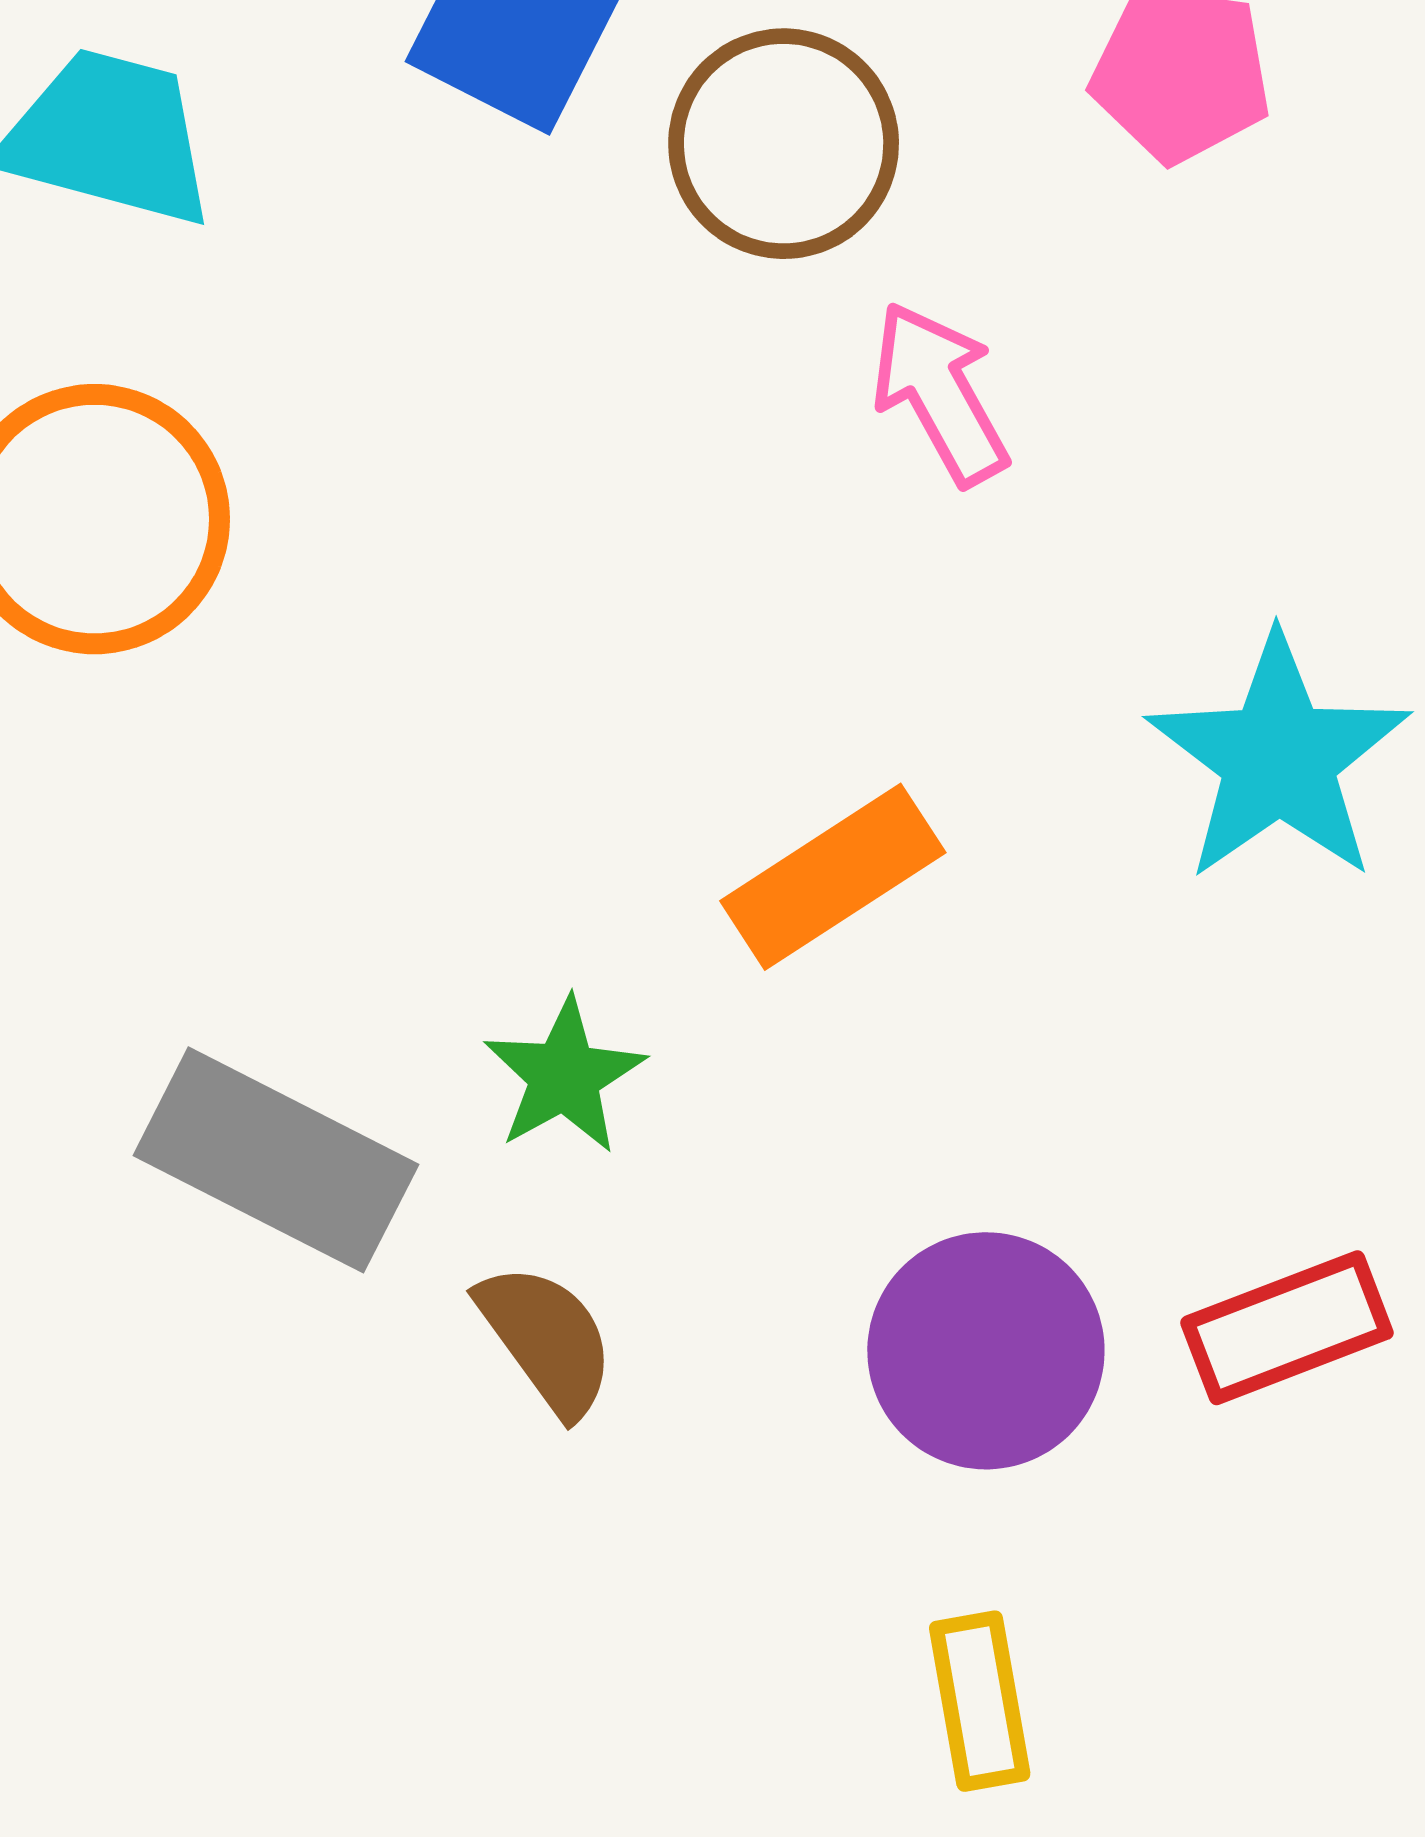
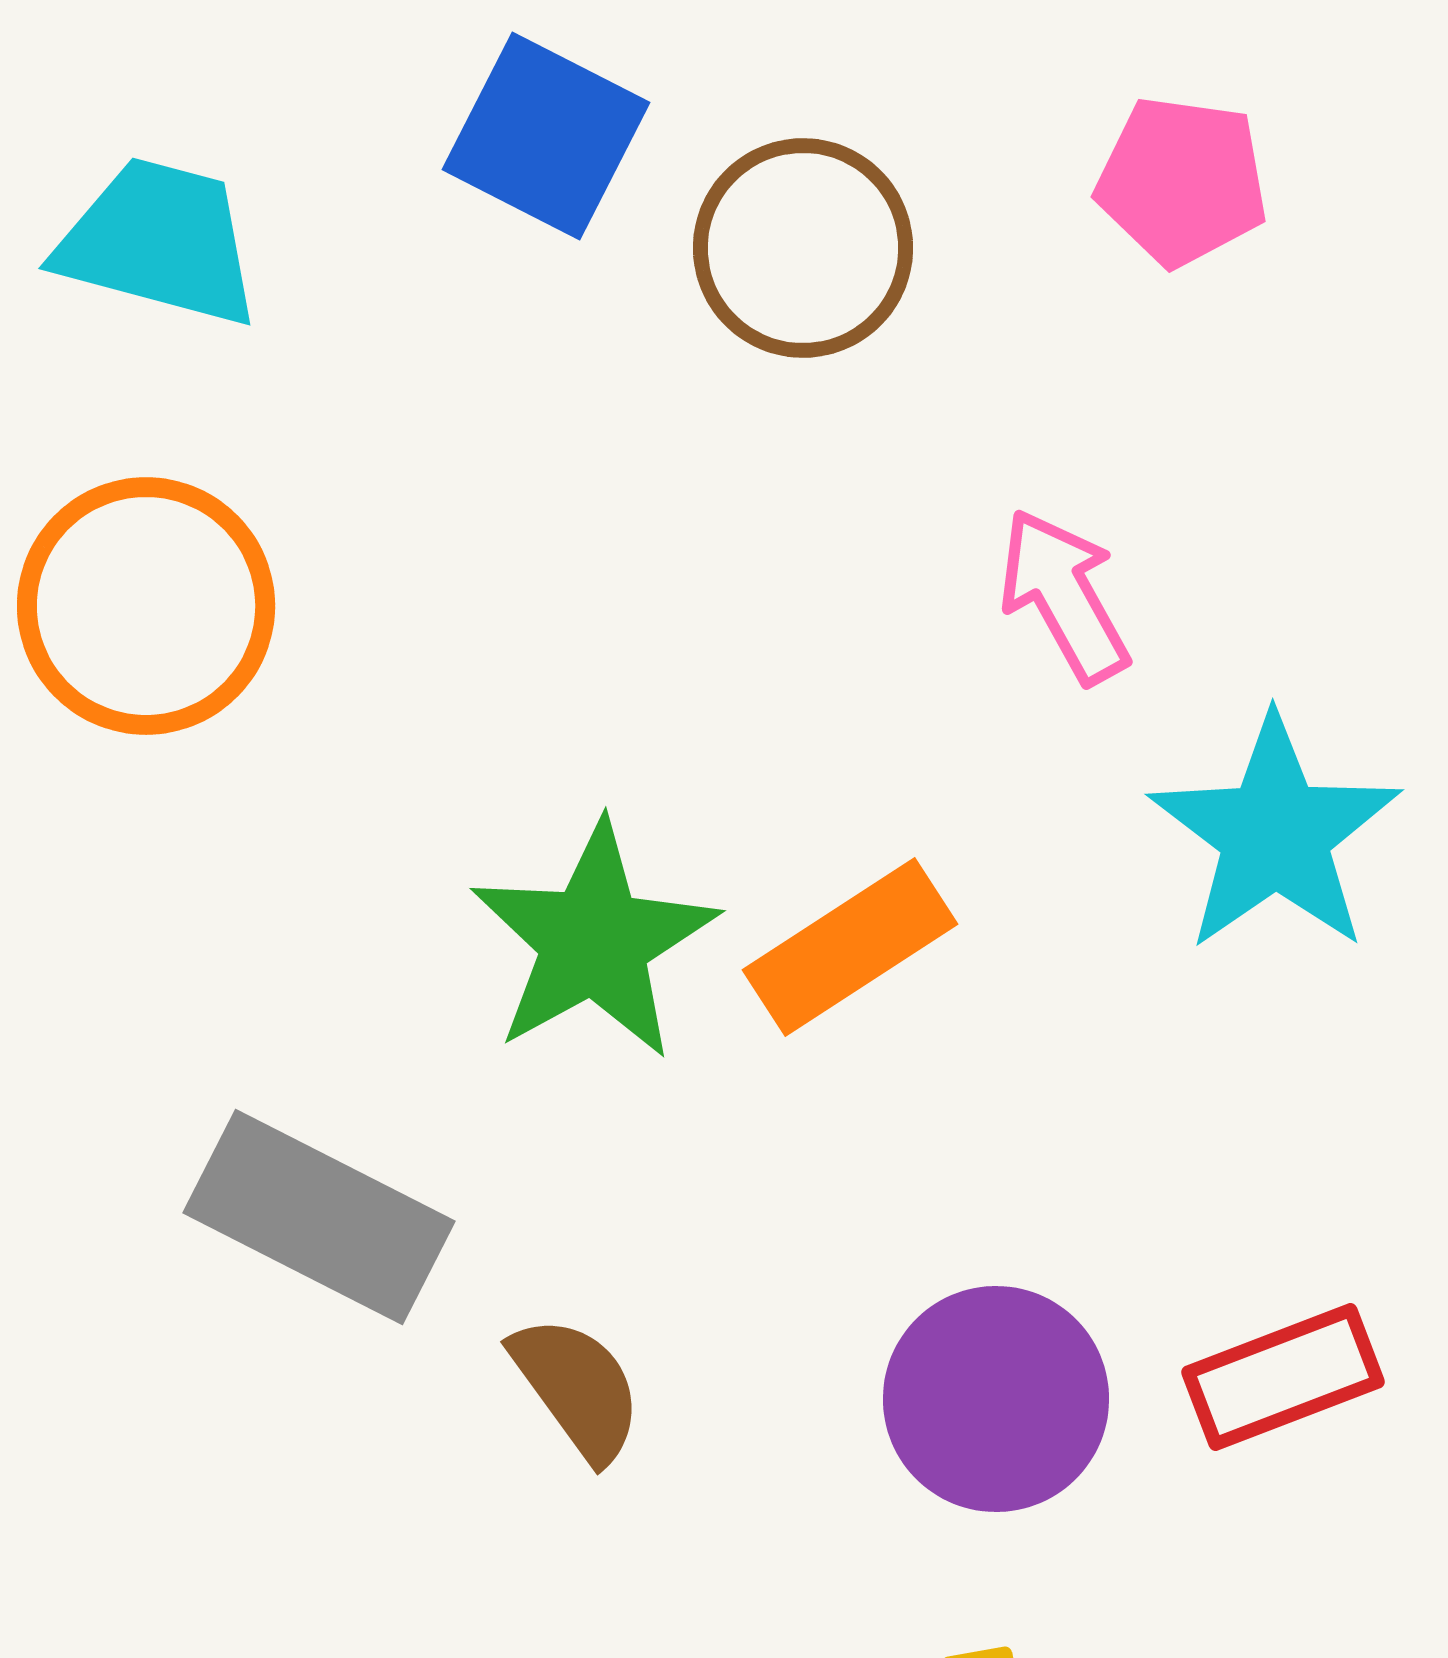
pink arrow: (940, 393) -> (1064, 596), moved
green star: (564, 1076) -> (594, 941), moved, size x1.6

